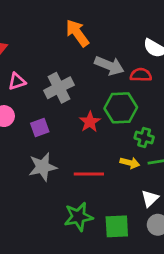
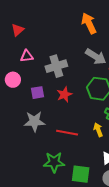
orange arrow: (77, 33) -> (89, 23), moved
red star: (90, 122) -> (64, 95), moved
yellow arrow: (130, 163) -> (98, 130), turned -136

